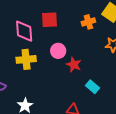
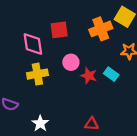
orange cross: (88, 22) -> (101, 29), size x1.5
cyan rectangle: (92, 87) -> (111, 74), moved

